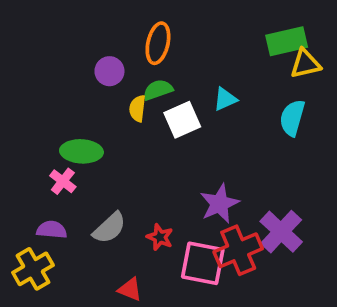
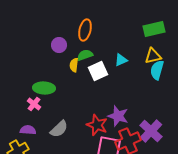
yellow triangle: (305, 64) -> (153, 56), moved
purple star: (220, 204) -> (118, 116), turned -30
red star: (160, 237) -> (97, 125), moved, size x1.5

